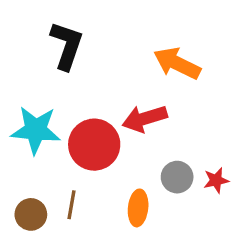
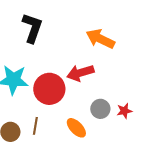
orange ellipse: (138, 208) -> (76, 128), turned -50

